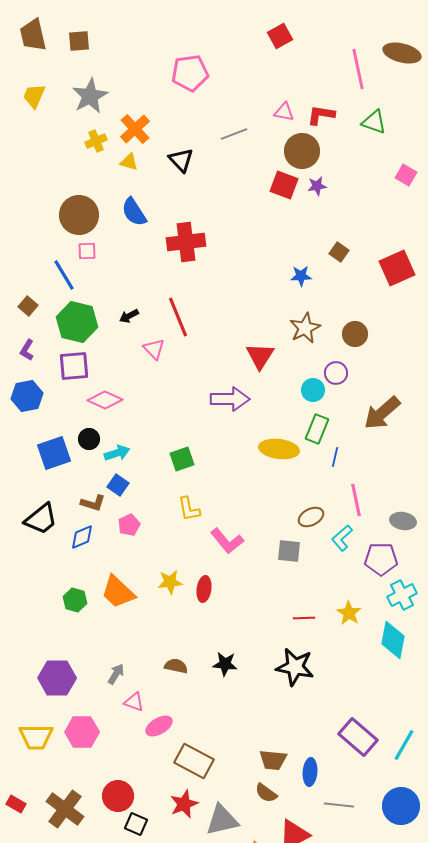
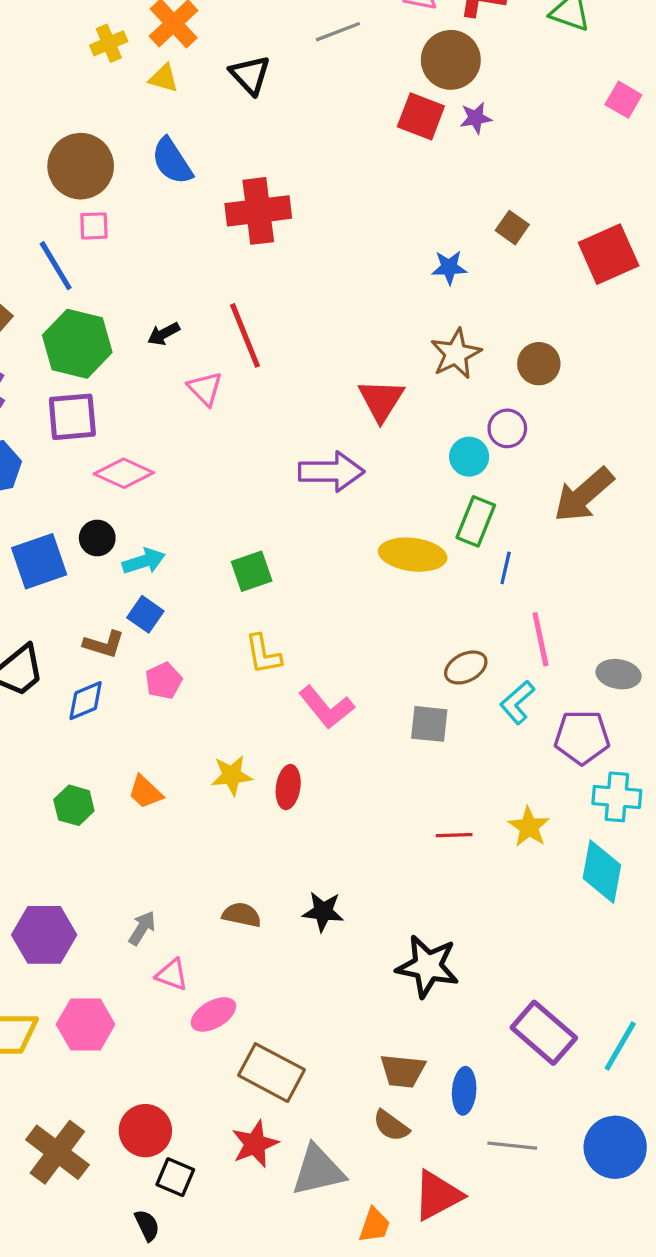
orange trapezoid: (118, 592) -> (145, 792), size x0.6
cyan cross: (402, 595) -> (617, 797), turned 32
black star: (295, 667) -> (428, 966), moved

